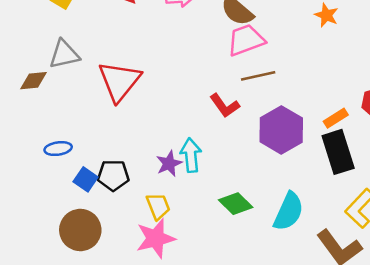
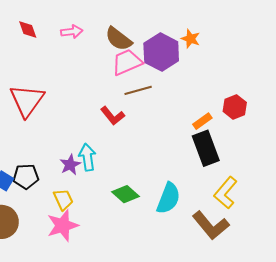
purple hexagon: (281, 130) -> (161, 52), moved

